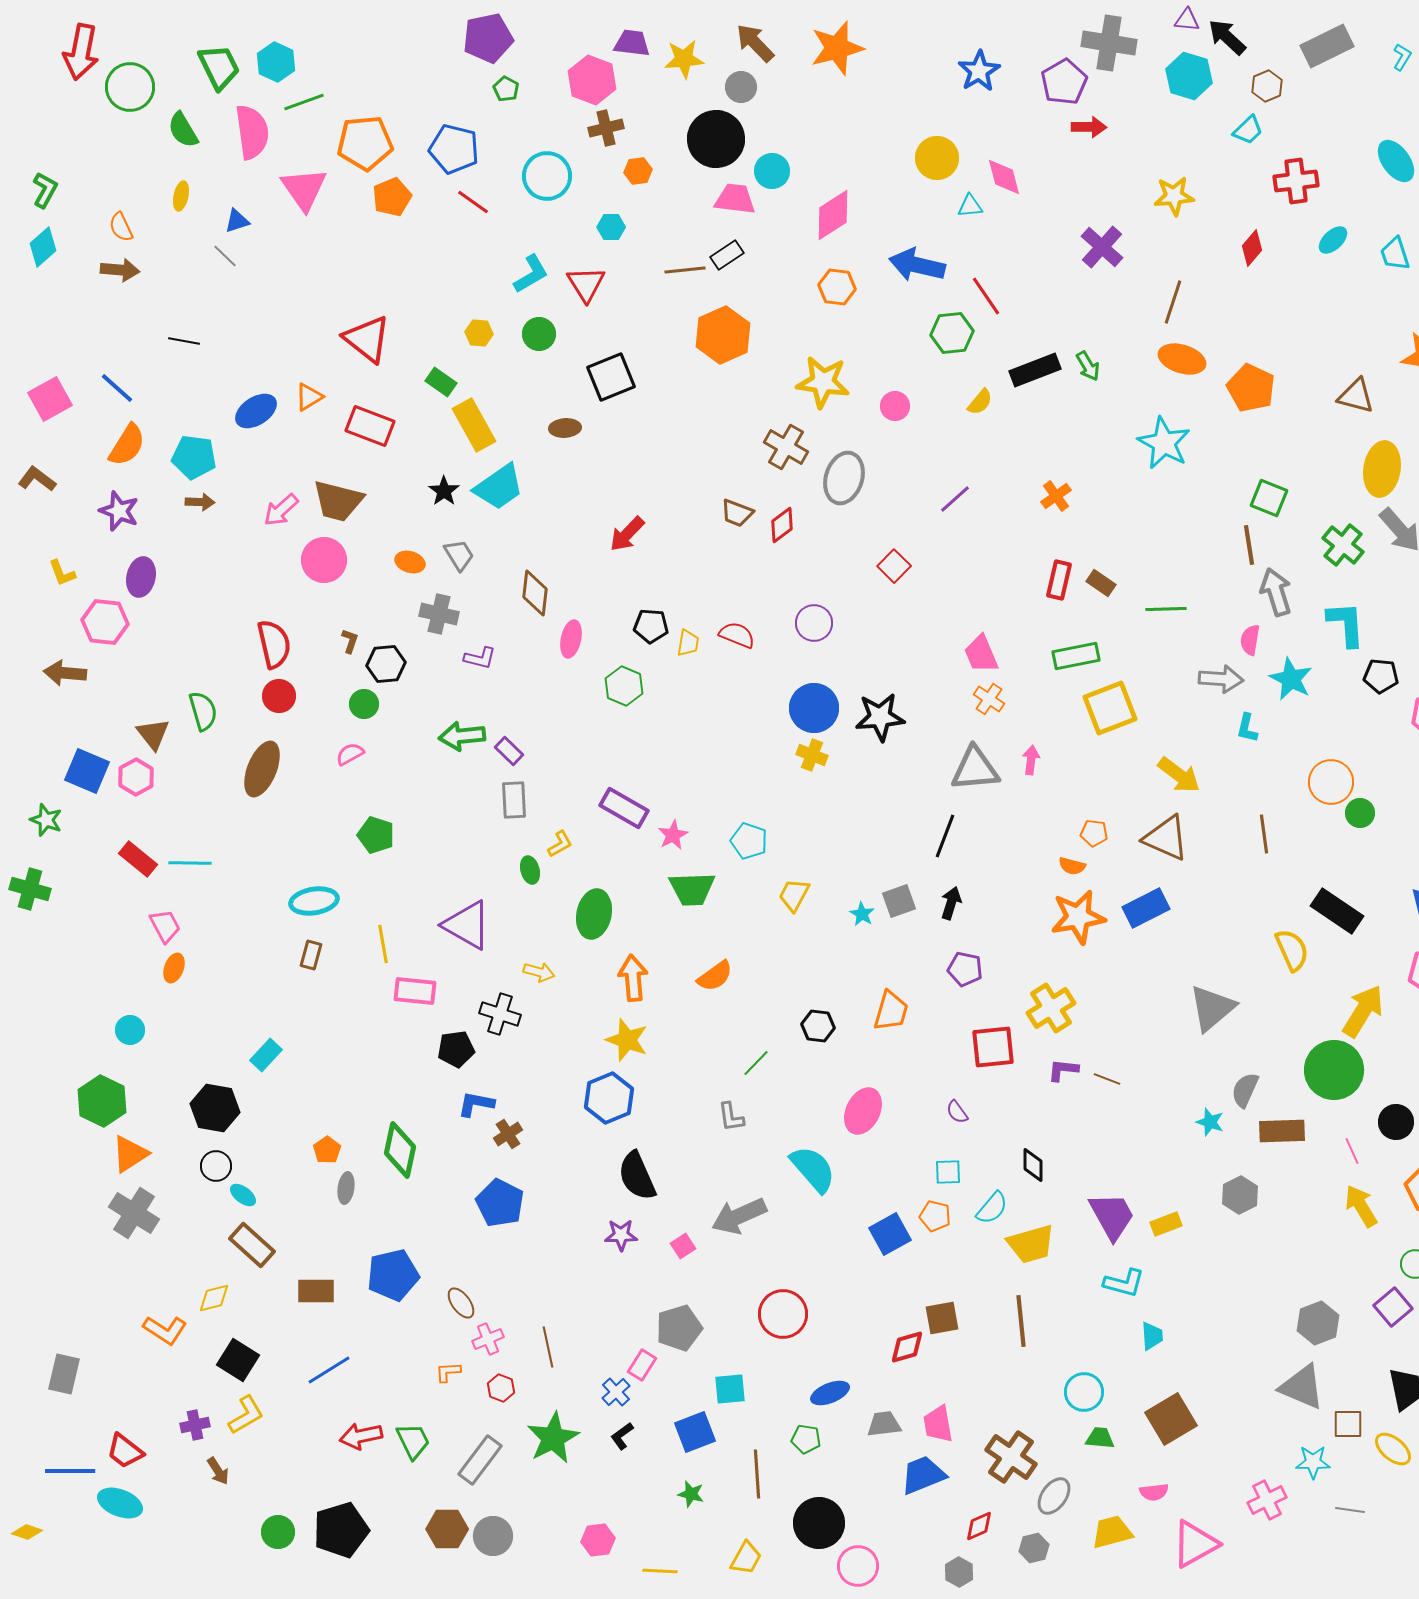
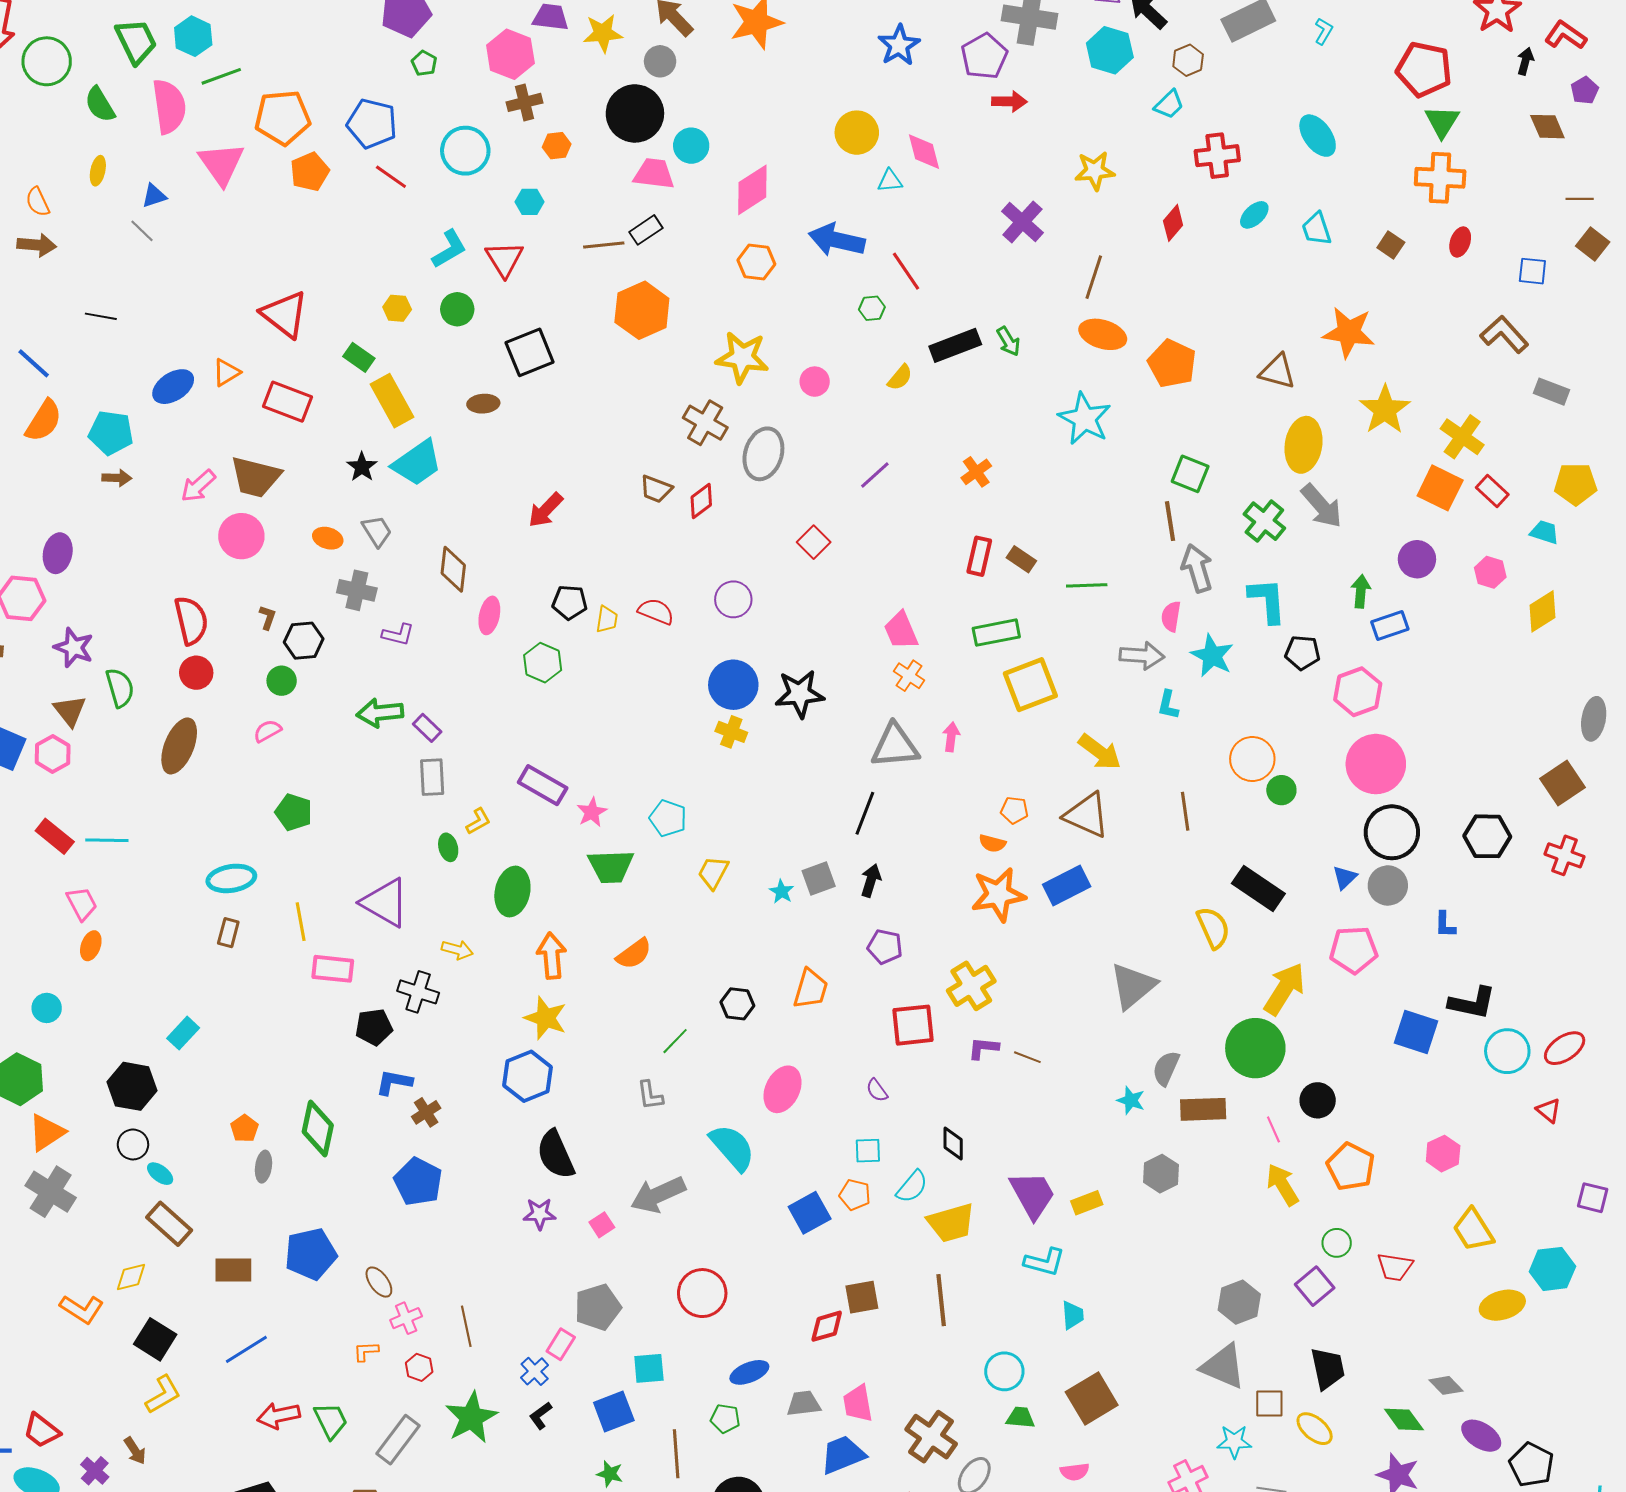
green hexagon: (952, 333) -> (872, 308), size x0.6
purple star: (119, 511) -> (74, 648), moved
purple cross: (195, 1425) -> (95, 1471), moved, turned -36

